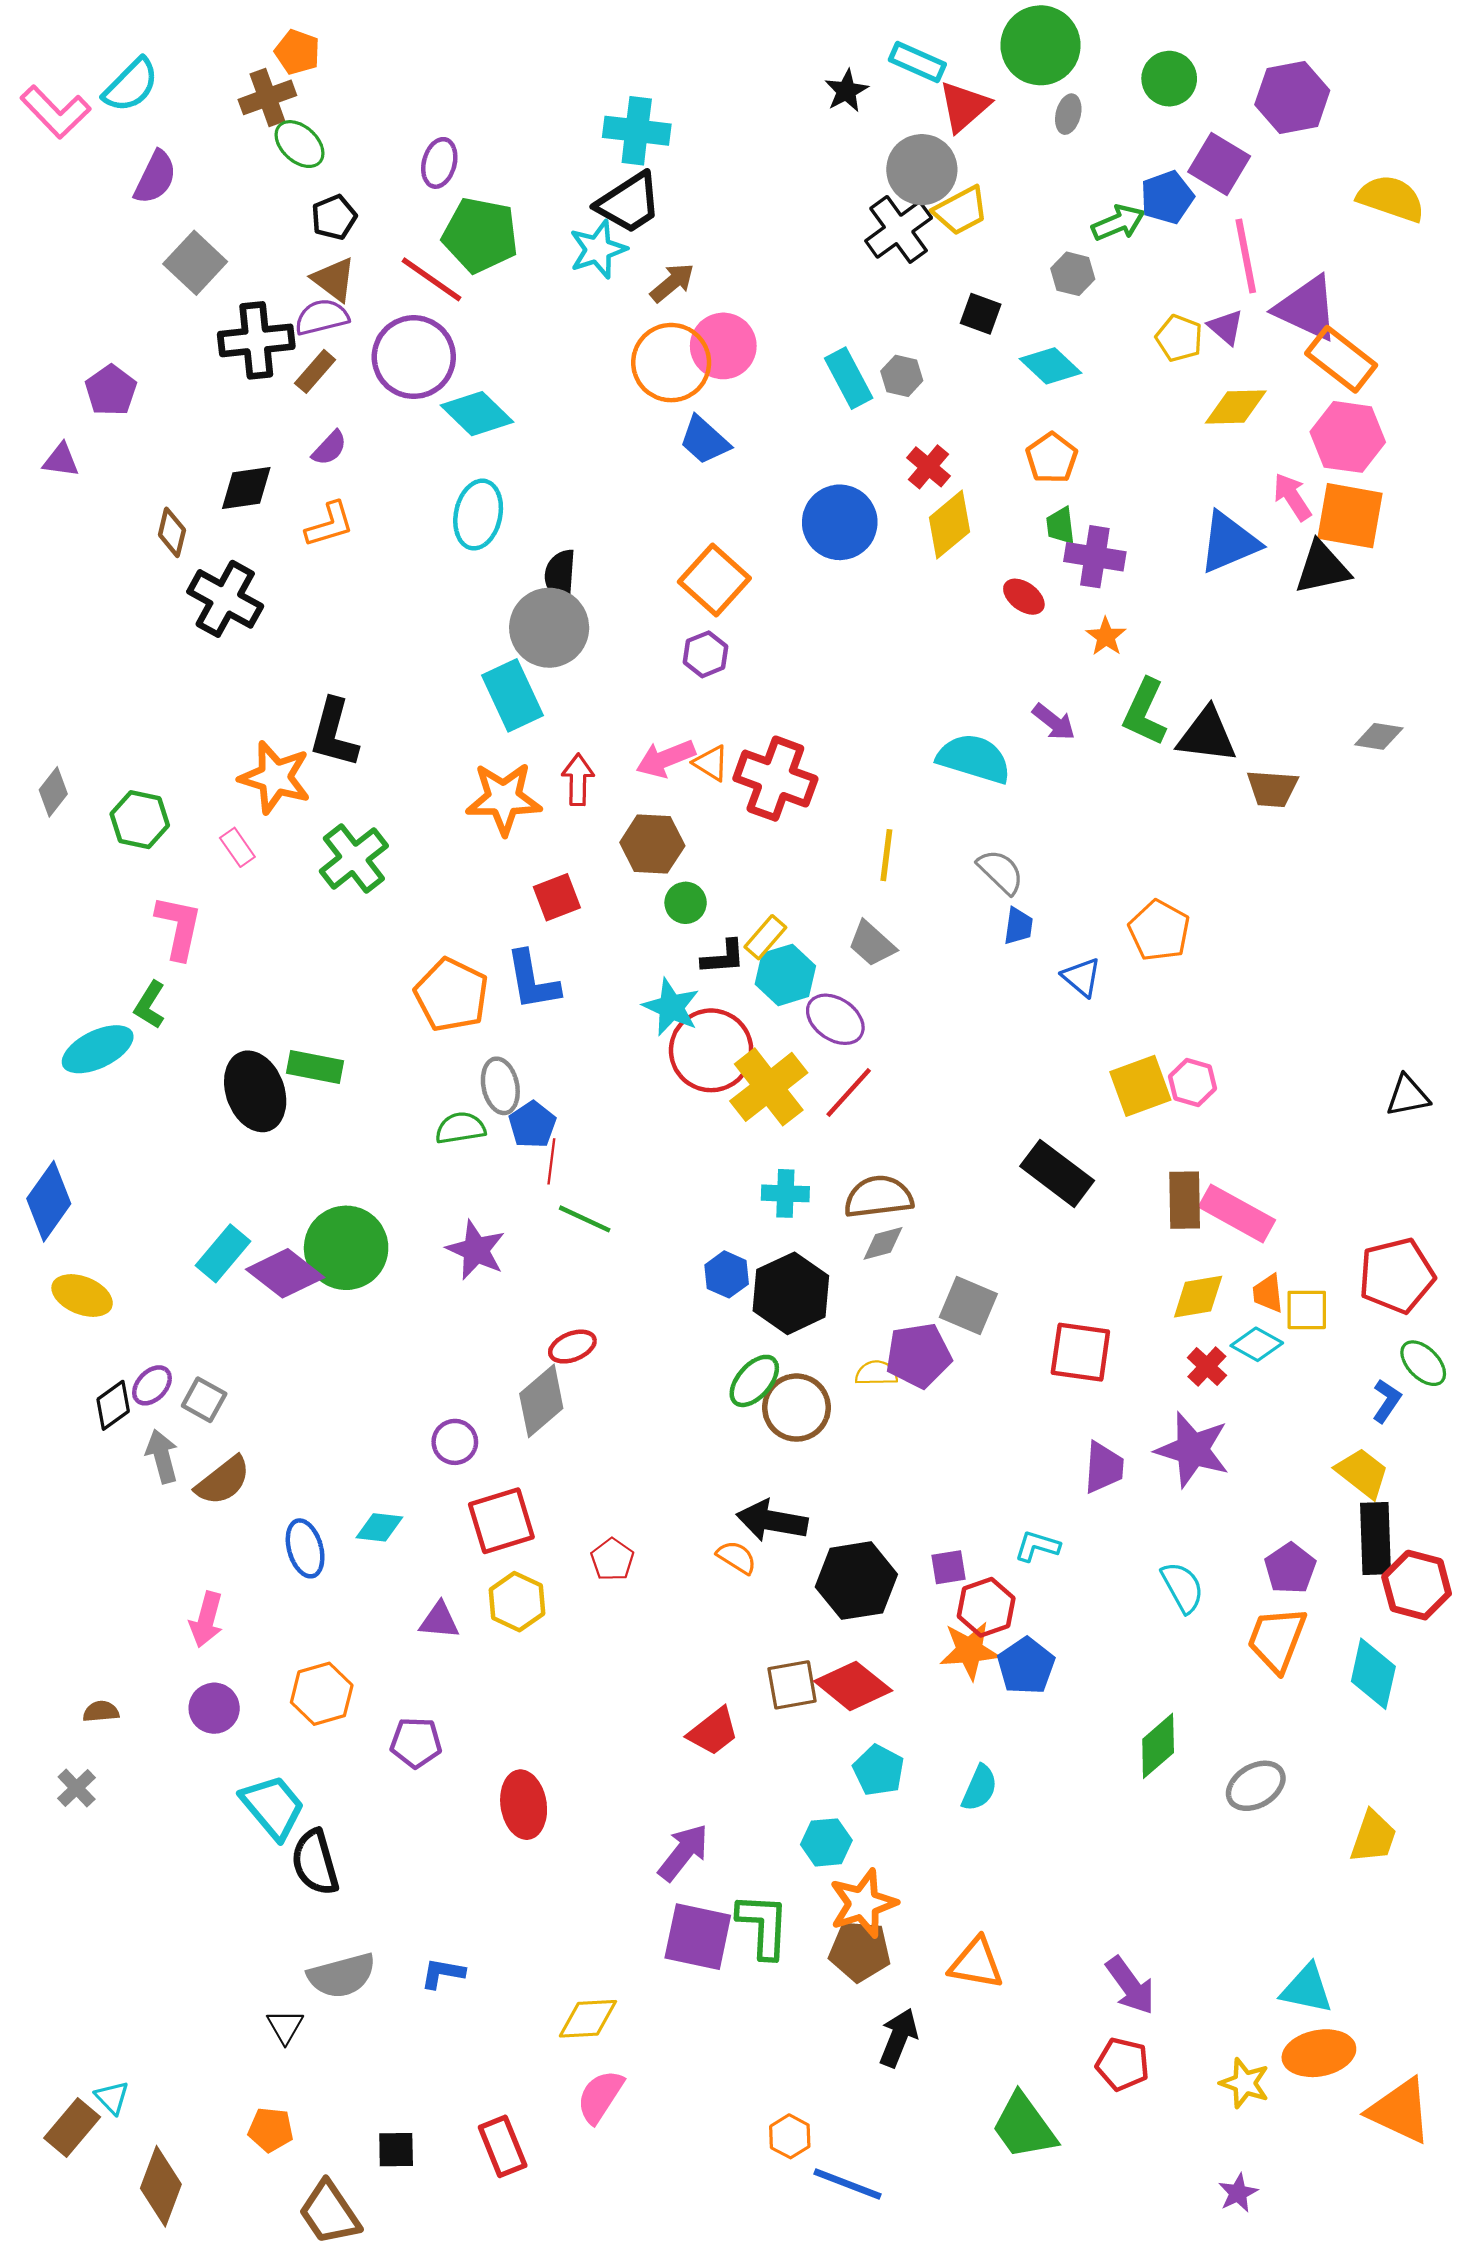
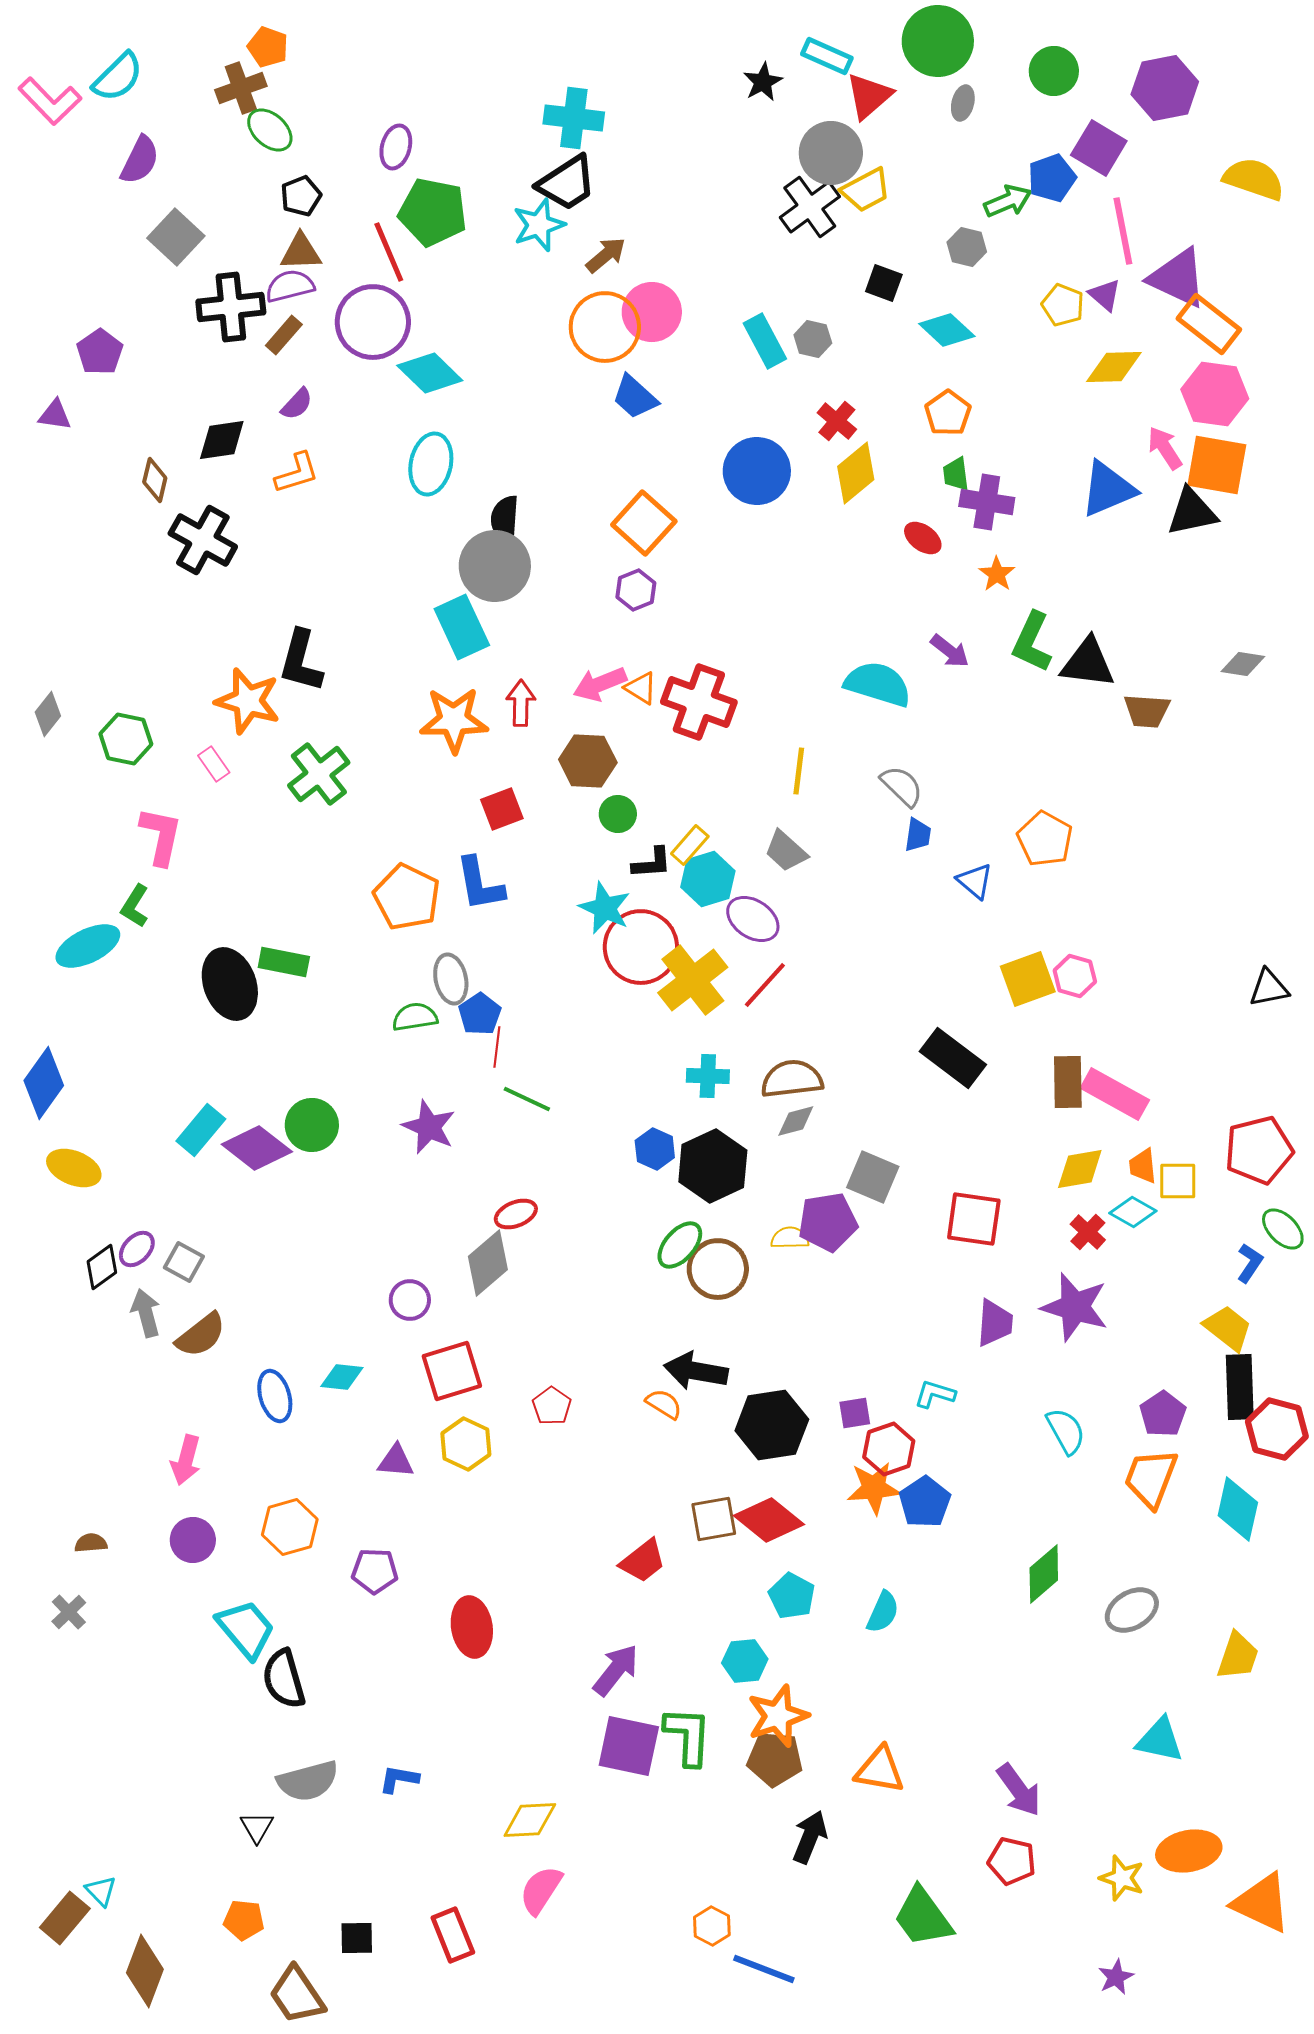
brown triangle: (334, 279) -> (301, 252), turned -39
red line: (432, 279) -> (389, 252), turned 32
green circle: (346, 1248) -> (312, 1125), size x0.7
cyan triangle: (1307, 1989) -> (1160, 1740), moved

